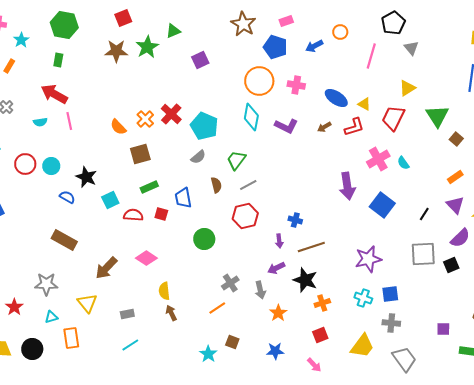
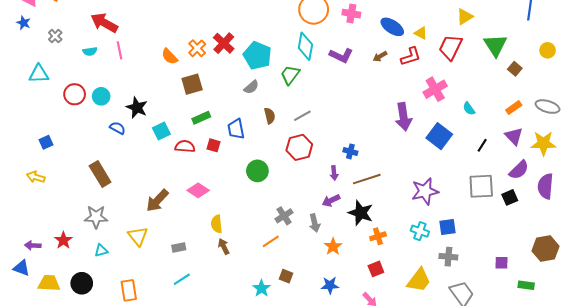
green trapezoid: (236, 160) -> (290, 75), moved
cyan semicircle: (403, 163) -> (469, 109), moved
brown rectangle: (64, 240) -> (100, 174), moved, turned 30
orange rectangle: (71, 338) -> (129, 290), moved

